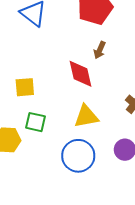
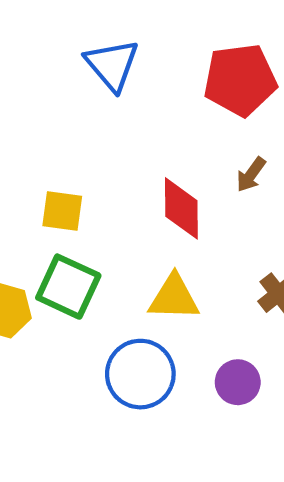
brown arrow: (100, 50) -> (251, 175), moved
green square: (35, 122) -> (68, 287), size x1.4

